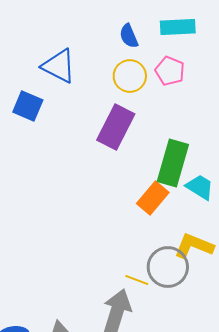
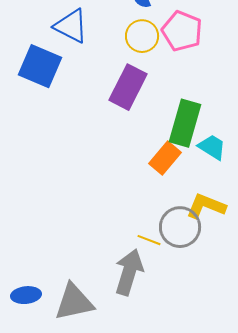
pink pentagon: (170, 71) -> (182, 31), size x1.4
blue square: (28, 106) -> (40, 66), size x1.4

